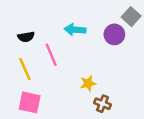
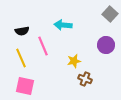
purple circle: (114, 34) -> (106, 45), moved
yellow star: (88, 83) -> (74, 61), moved
brown cross: (102, 104) -> (85, 79), moved

